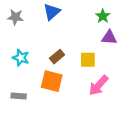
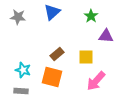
green star: (103, 16) -> (91, 16), moved
cyan star: (21, 58) -> (23, 70), moved

